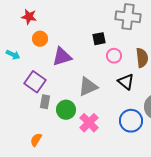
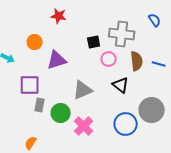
red star: (29, 17) -> (59, 16), moved
gray cross: (128, 17) -> (122, 34), moved
purple square: (35, 82) -> (30, 85), turned -35

